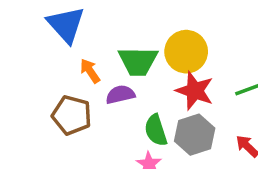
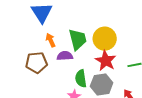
green trapezoid: (138, 61) -> (78, 39), turned -115
brown pentagon: (72, 115) -> (36, 63), turned -30

